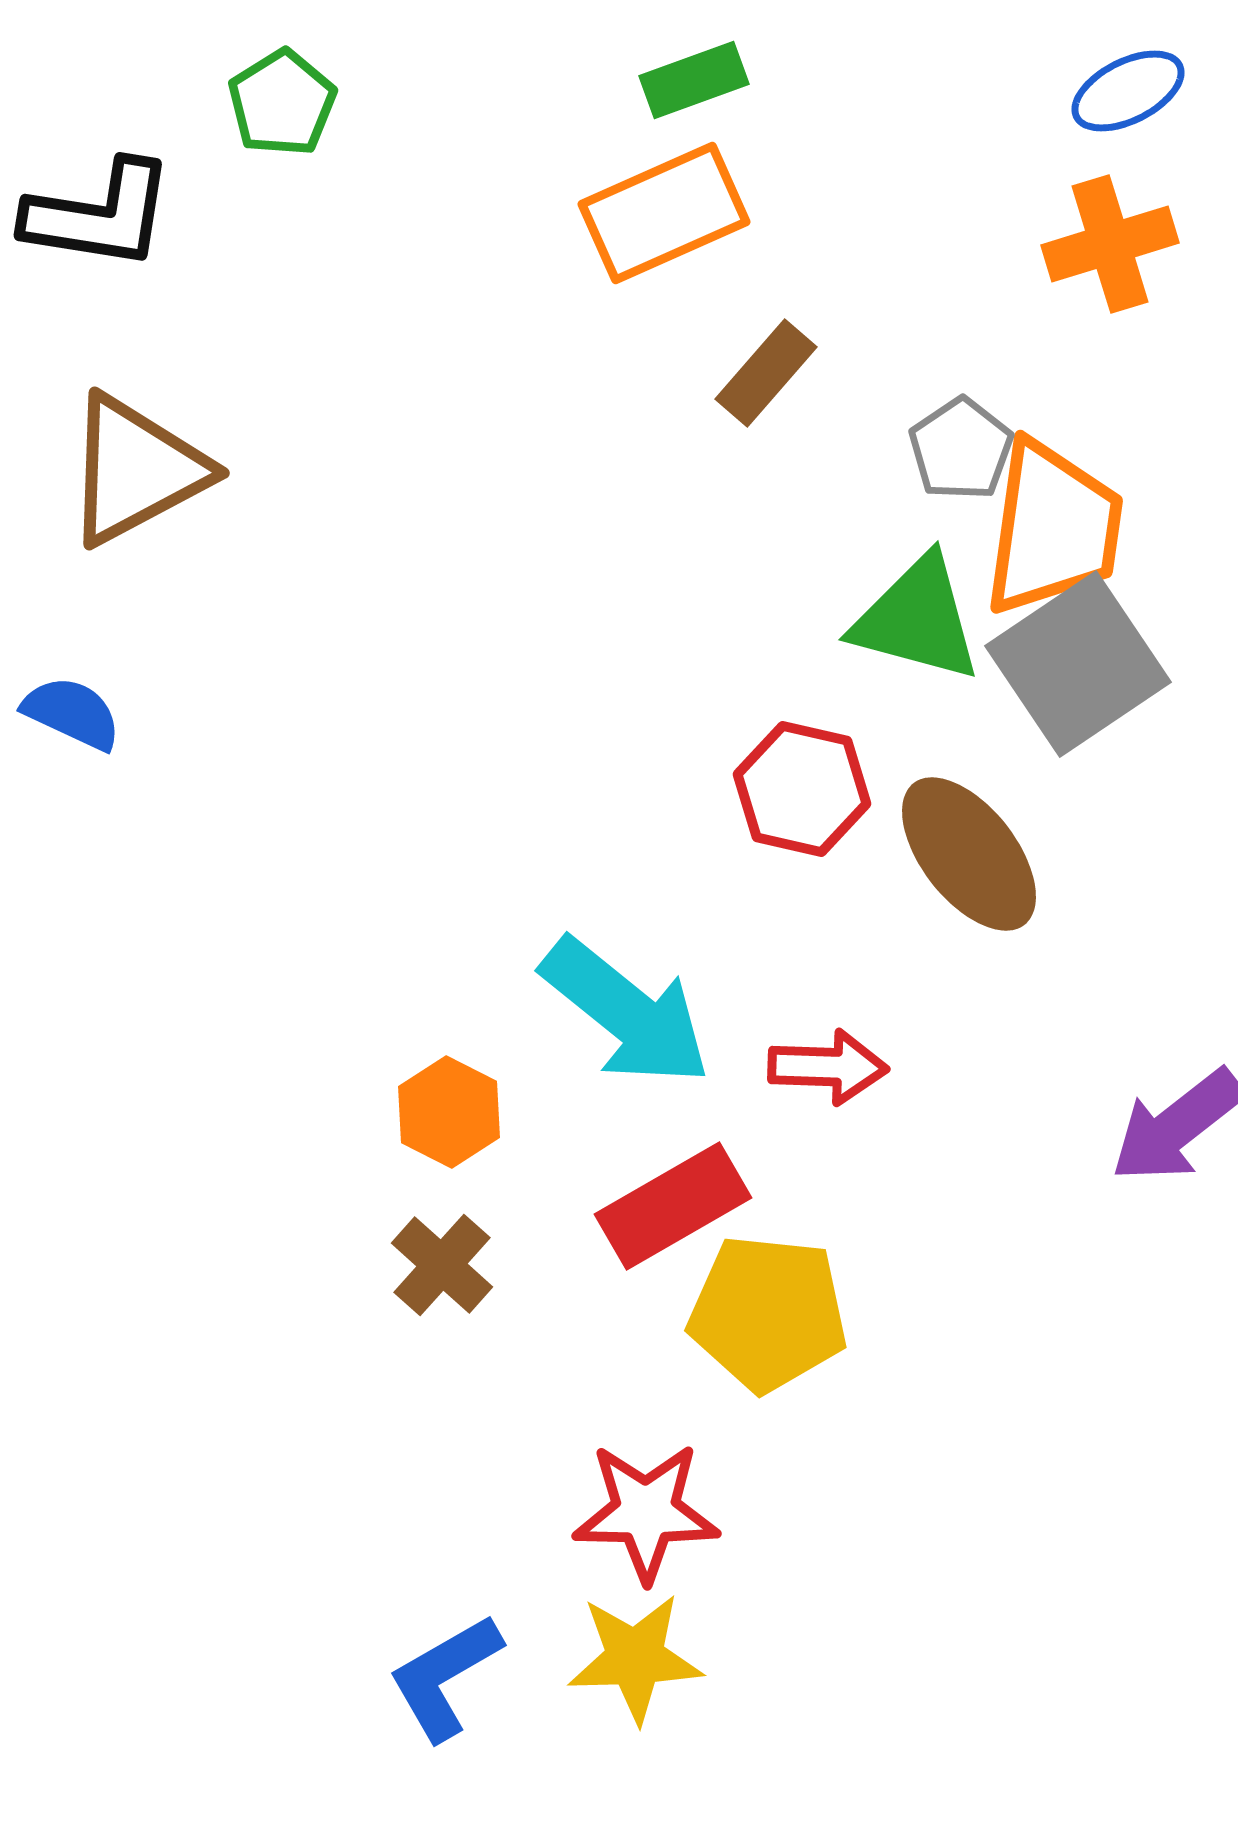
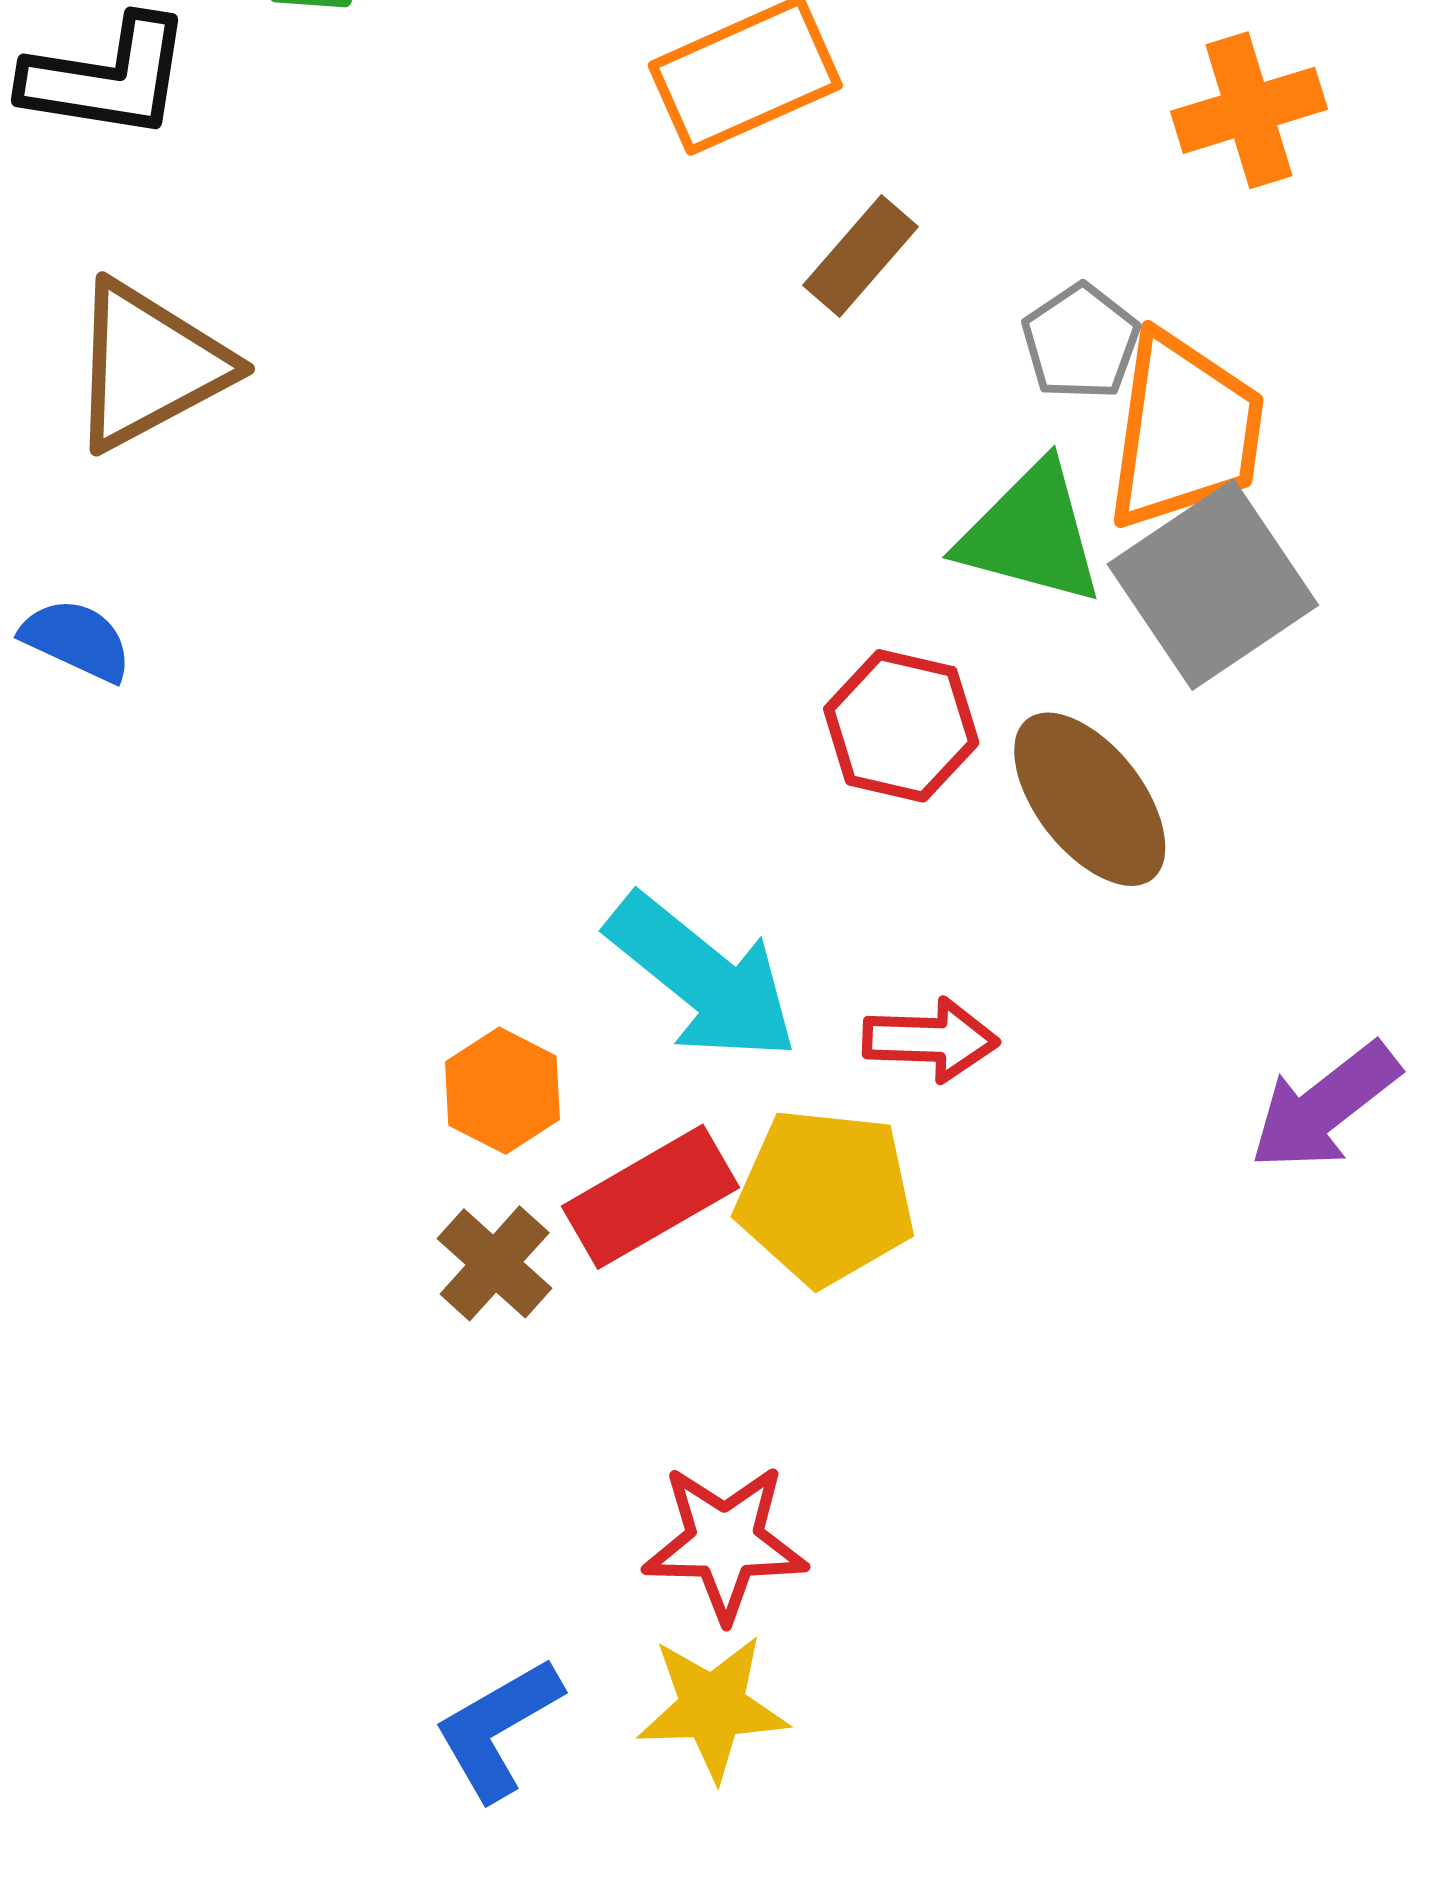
red rectangle: (673, 1206) -> (650, 1197), moved
yellow pentagon: (768, 1313) -> (825, 1197), moved

